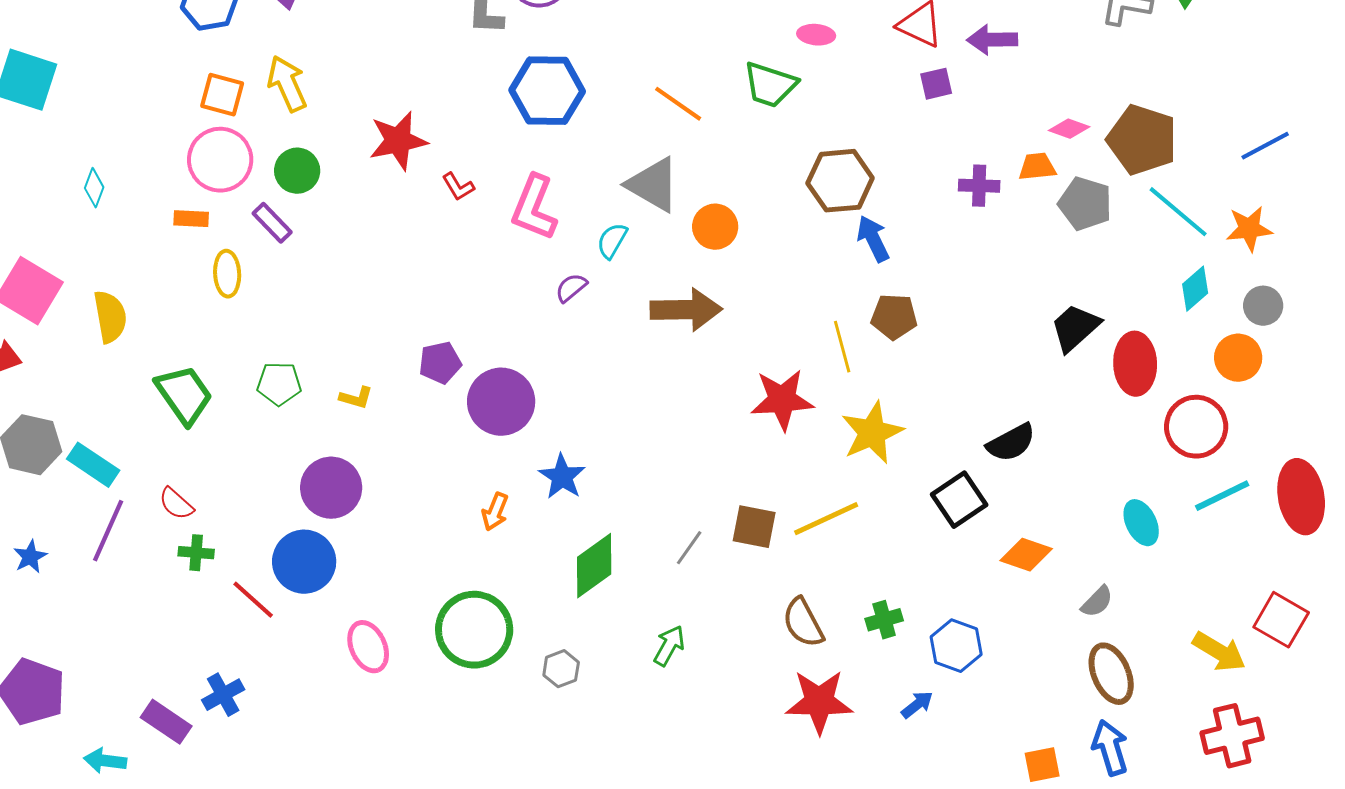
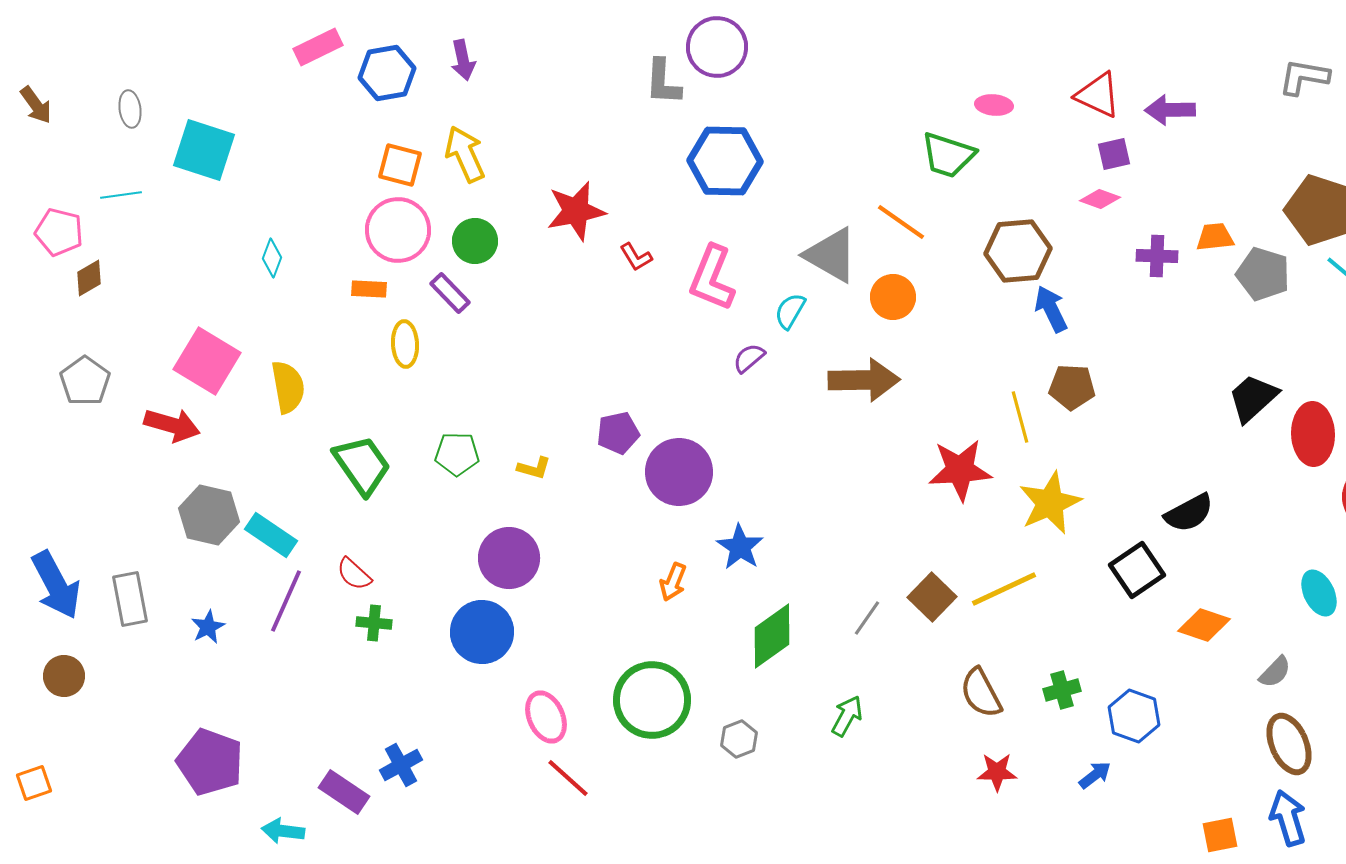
orange line: (678, 104) -> (901, 222), moved
pink diamond: (1069, 129) -> (1100, 199), moved
brown square: (754, 527) -> (932, 597), turned 33
red line: (253, 600) -> (568, 778), moved
red star: (819, 702) -> (997, 772), size x0.6

